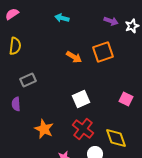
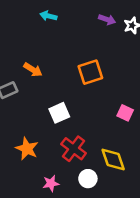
orange square: (103, 52) -> (90, 72), moved
orange arrow: (74, 57) -> (33, 70), moved
white square: (81, 99) -> (59, 113), moved

